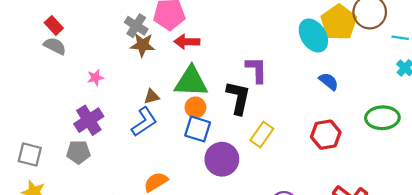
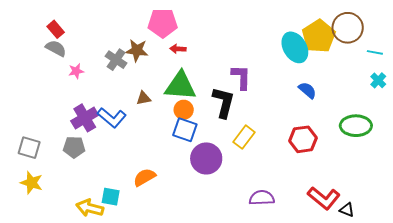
gray cross: (136, 26) -> (116, 60), moved
red arrow: (187, 42) -> (178, 49), size x0.7
pink star: (95, 78) -> (76, 71), moved
blue L-shape: (144, 122) -> (112, 118), moved, turned 72

